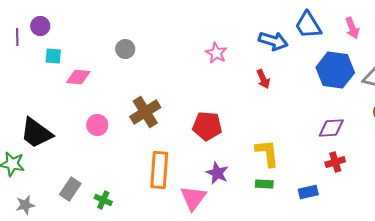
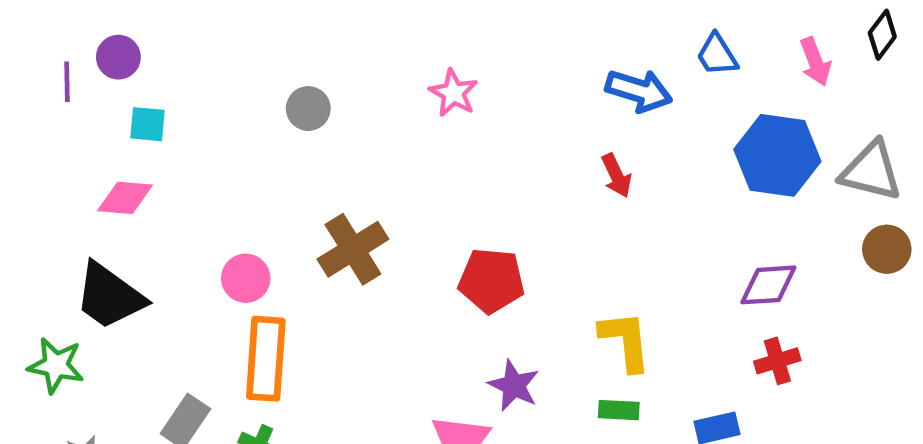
blue trapezoid: (308, 25) -> (717, 55), size x0.7
pink star: (216, 53) -> (453, 93), moved
pink diamond: (78, 77) -> (125, 198), moved
orange rectangle: (159, 170) -> (266, 359), moved

